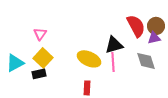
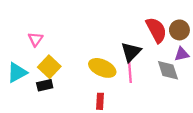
pink triangle: (40, 34) -> (35, 39), moved
purple triangle: (154, 38) -> (182, 54), moved
black triangle: (114, 45) -> (131, 52), turned -30

